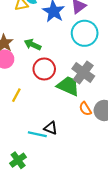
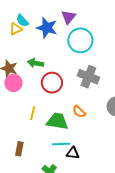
green trapezoid: (68, 86) -> (57, 121), moved
orange semicircle: (85, 109) -> (79, 112), moved
black triangle: (51, 128) -> (73, 153), moved

